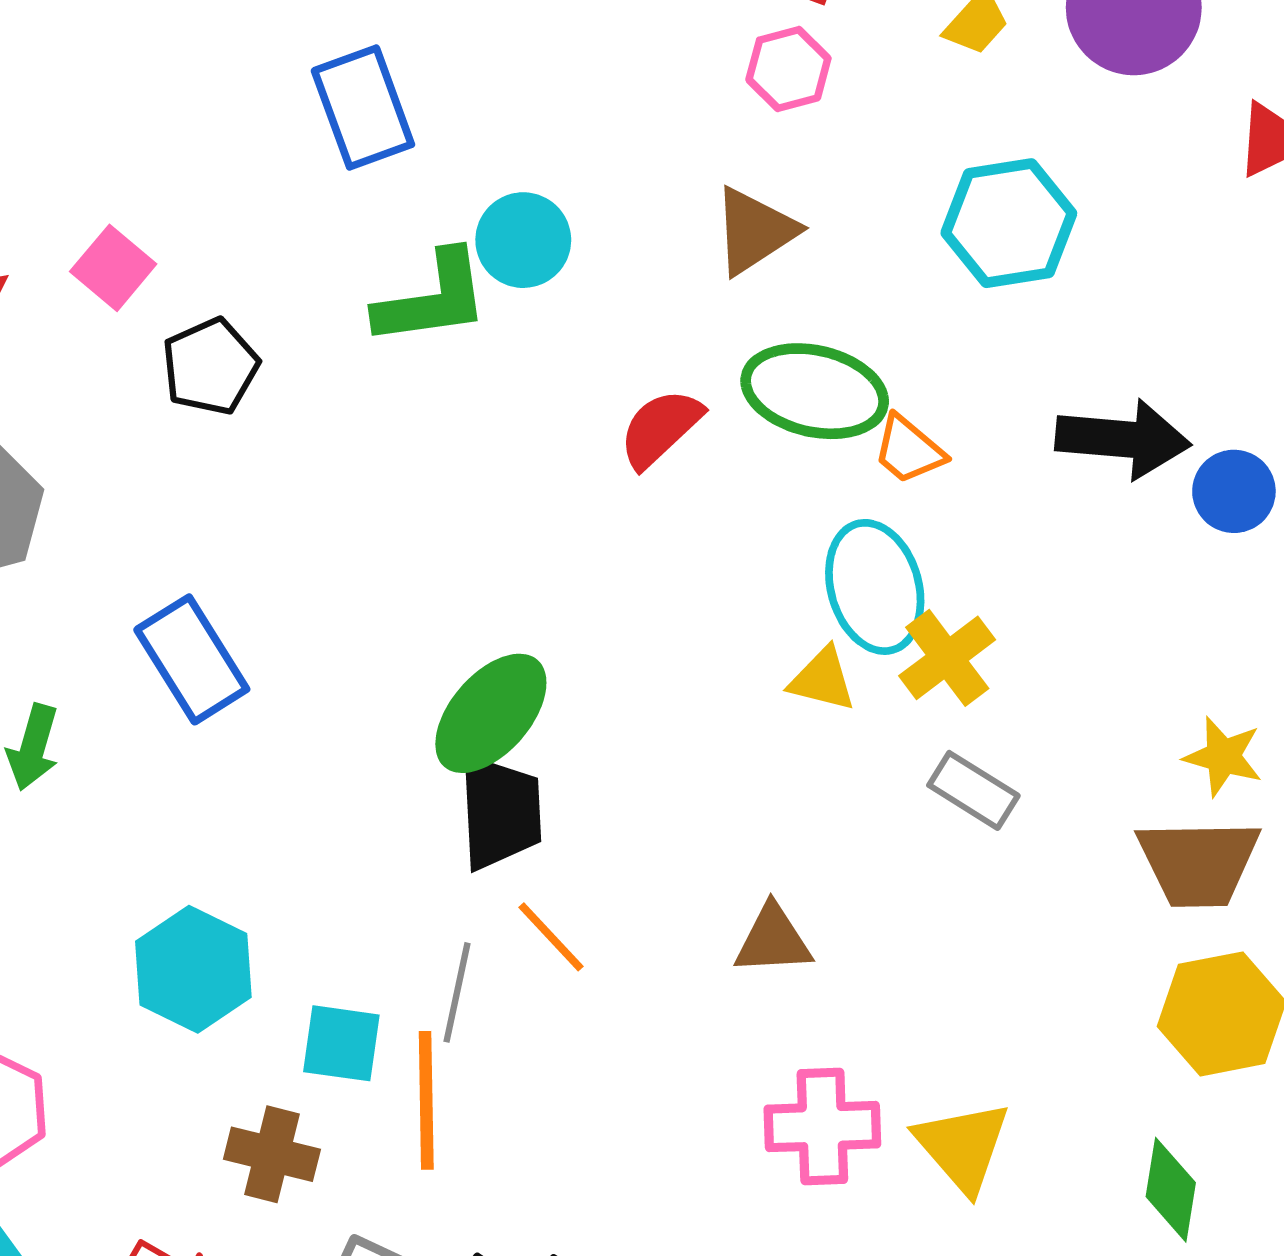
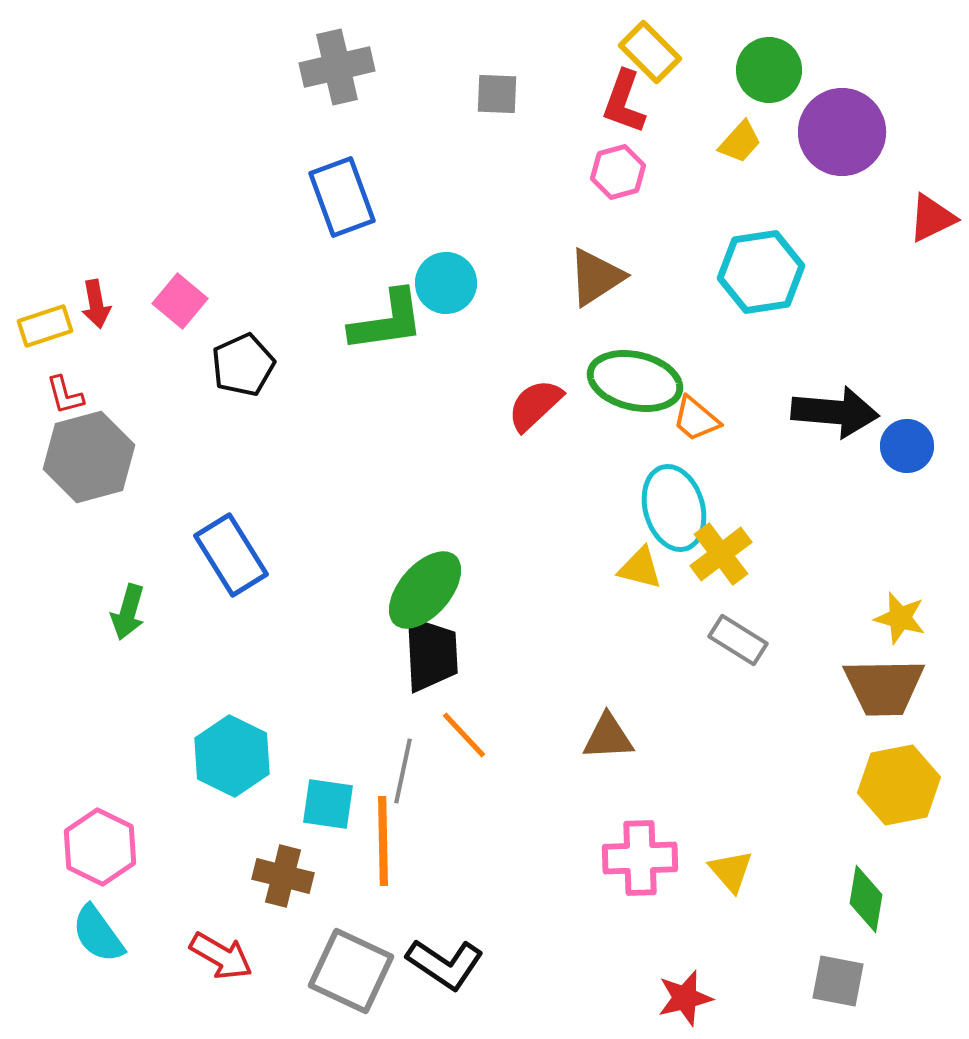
yellow triangle: (963, 1147) -> (731, 871), size x0.7

